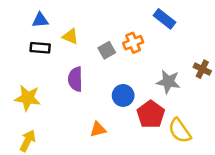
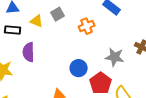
gray square: (107, 50) -> (58, 14), moved
purple semicircle: (75, 79) -> (29, 52), moved

